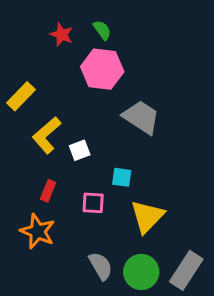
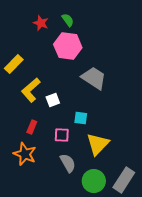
gray semicircle: (101, 266) -> (68, 163), moved

